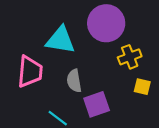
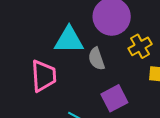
gray semicircle: (74, 81) -> (96, 59), moved

